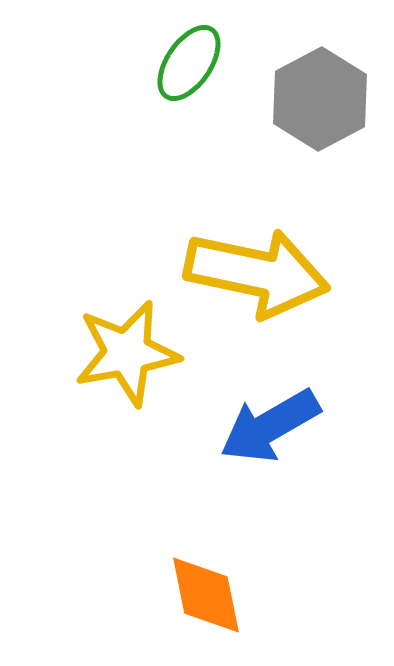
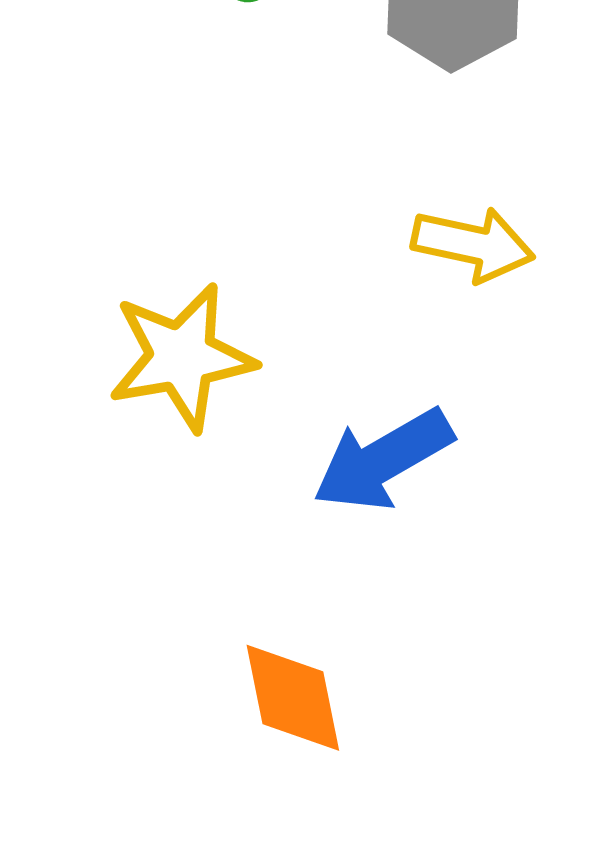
yellow arrow: (257, 273) -> (473, 244), moved, size x0.6

